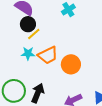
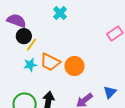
orange trapezoid: (48, 55) -> (50, 62), turned 65

